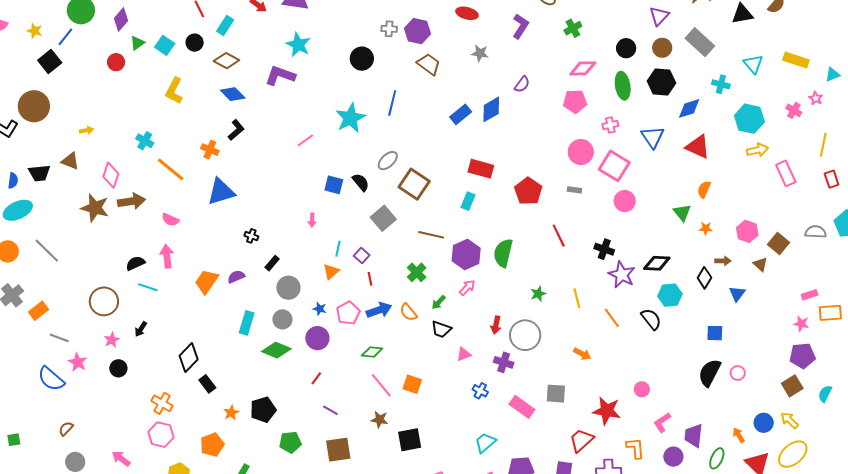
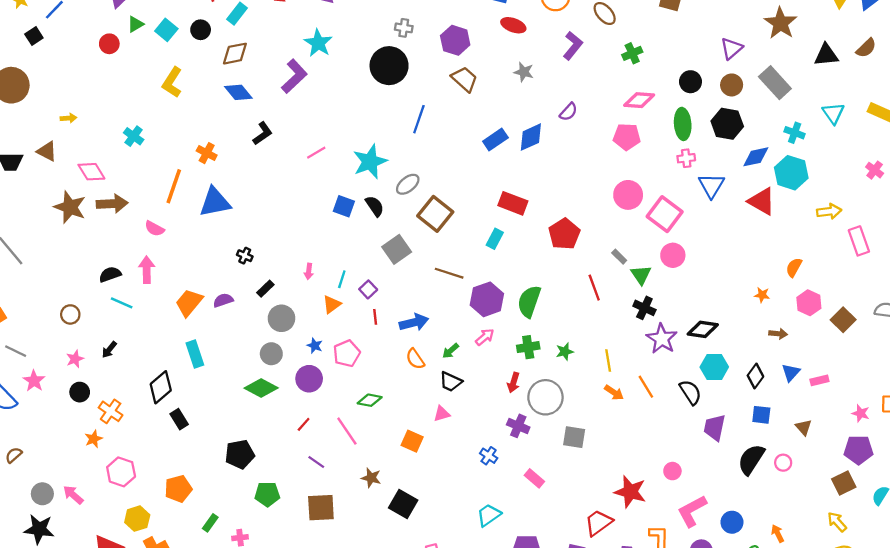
gray cross: (389, 29) -> (404, 28), moved
black circle: (362, 59) -> (389, 66), size x1.4
brown diamond: (226, 61) -> (235, 54), turned -45
black square: (50, 62) -> (34, 36), size x0.7
purple L-shape: (280, 75) -> (294, 76), turned 112
cyan star: (350, 118) -> (370, 162), moved
cyan hexagon: (749, 119) -> (791, 173), moved
pink cross: (610, 125) -> (686, 158), moved
black L-shape: (236, 130) -> (263, 133), moved
orange line: (171, 169) -> (174, 186), moved, turned 64
pink diamond: (111, 175) -> (91, 172), turned -55
orange semicircle: (704, 189) -> (794, 267), moved
gray rectangle: (574, 190) -> (619, 257), moved, turned 32
green triangle: (682, 213) -> (641, 275), moved
pink arrow: (312, 220) -> (309, 271), moved
brown triangle: (760, 264) -> (804, 427), moved
green cross: (417, 272) -> (528, 347), moved, turned 30
black diamond: (704, 278) -> (755, 376), moved
pink rectangle: (810, 295) -> (819, 380), moved
brown circle: (104, 301) -> (70, 314), size x0.6
blue arrow: (379, 310) -> (414, 322), moved
cyan rectangle: (247, 323) -> (195, 354), moved, turned -40
pink triangle: (464, 354) -> (442, 414), moved
orange arrow: (582, 354) -> (614, 392), moved
pink line: (381, 385) -> (347, 431), moved
gray square: (556, 394) -> (574, 437), moved
orange cross: (162, 403) -> (111, 411), moved
pink rectangle: (522, 407) -> (534, 478), size x0.7
orange star: (231, 413) -> (94, 439), moved
pink L-shape: (662, 422) -> (692, 511), size x1.4
blue circle: (764, 423) -> (732, 522), moved
purple trapezoid: (694, 436) -> (715, 428), moved
black square: (410, 440) -> (403, 504), turned 35
gray circle: (75, 462) -> (42, 494), moved

